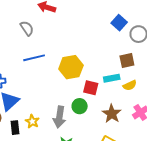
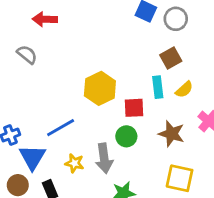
blue line: (34, 58) -> (61, 128), moved
cyan rectangle: (112, 78) -> (158, 87), turned -70
yellow star: (32, 121) -> (74, 163), moved

